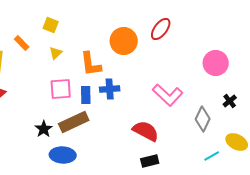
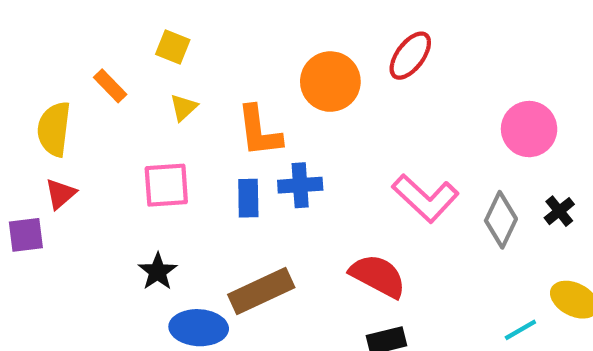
pink square: (61, 89) -> (166, 185), moved
gray diamond: (203, 119) -> (501, 220), moved
brown rectangle: (74, 122) -> (261, 291), moved

